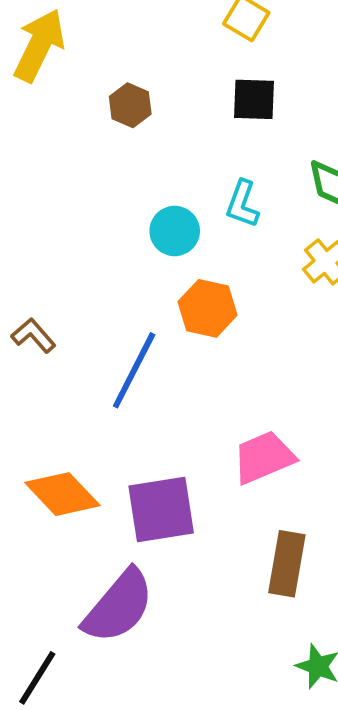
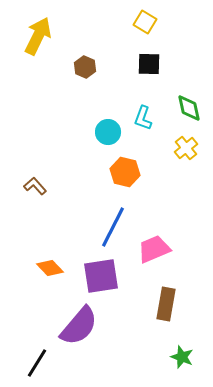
blue line: (134, 370) -> (113, 227), moved
orange diamond: (62, 494) -> (50, 268), size x0.7

